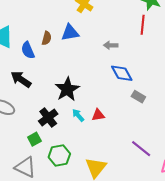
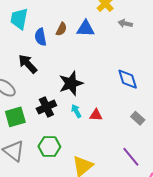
gray arrow: (111, 45) -> (125, 24), moved
gray rectangle: (138, 97) -> (138, 118), moved
green square: (34, 139) -> (15, 117), moved, size x1.5

